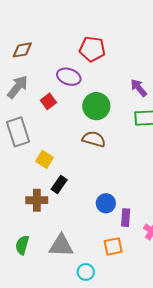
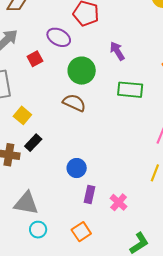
purple arrow: (139, 88) -> (117, 51), moved
purple rectangle: (126, 218) -> (89, 194), moved
orange square: (113, 246) -> (81, 232), moved, turned -30
cyan circle: (86, 272) -> (38, 230), moved

